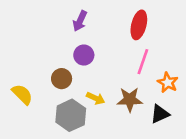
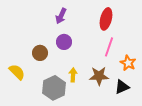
brown circle: (62, 79) -> (40, 53), moved
yellow arrow: (96, 98) -> (73, 75), turned -112

